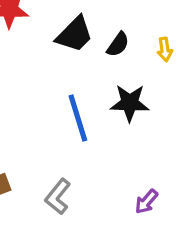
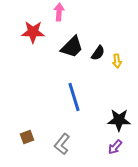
yellow arrow: (165, 49) -> (117, 61), moved
black star: (130, 103) -> (119, 120), moved

